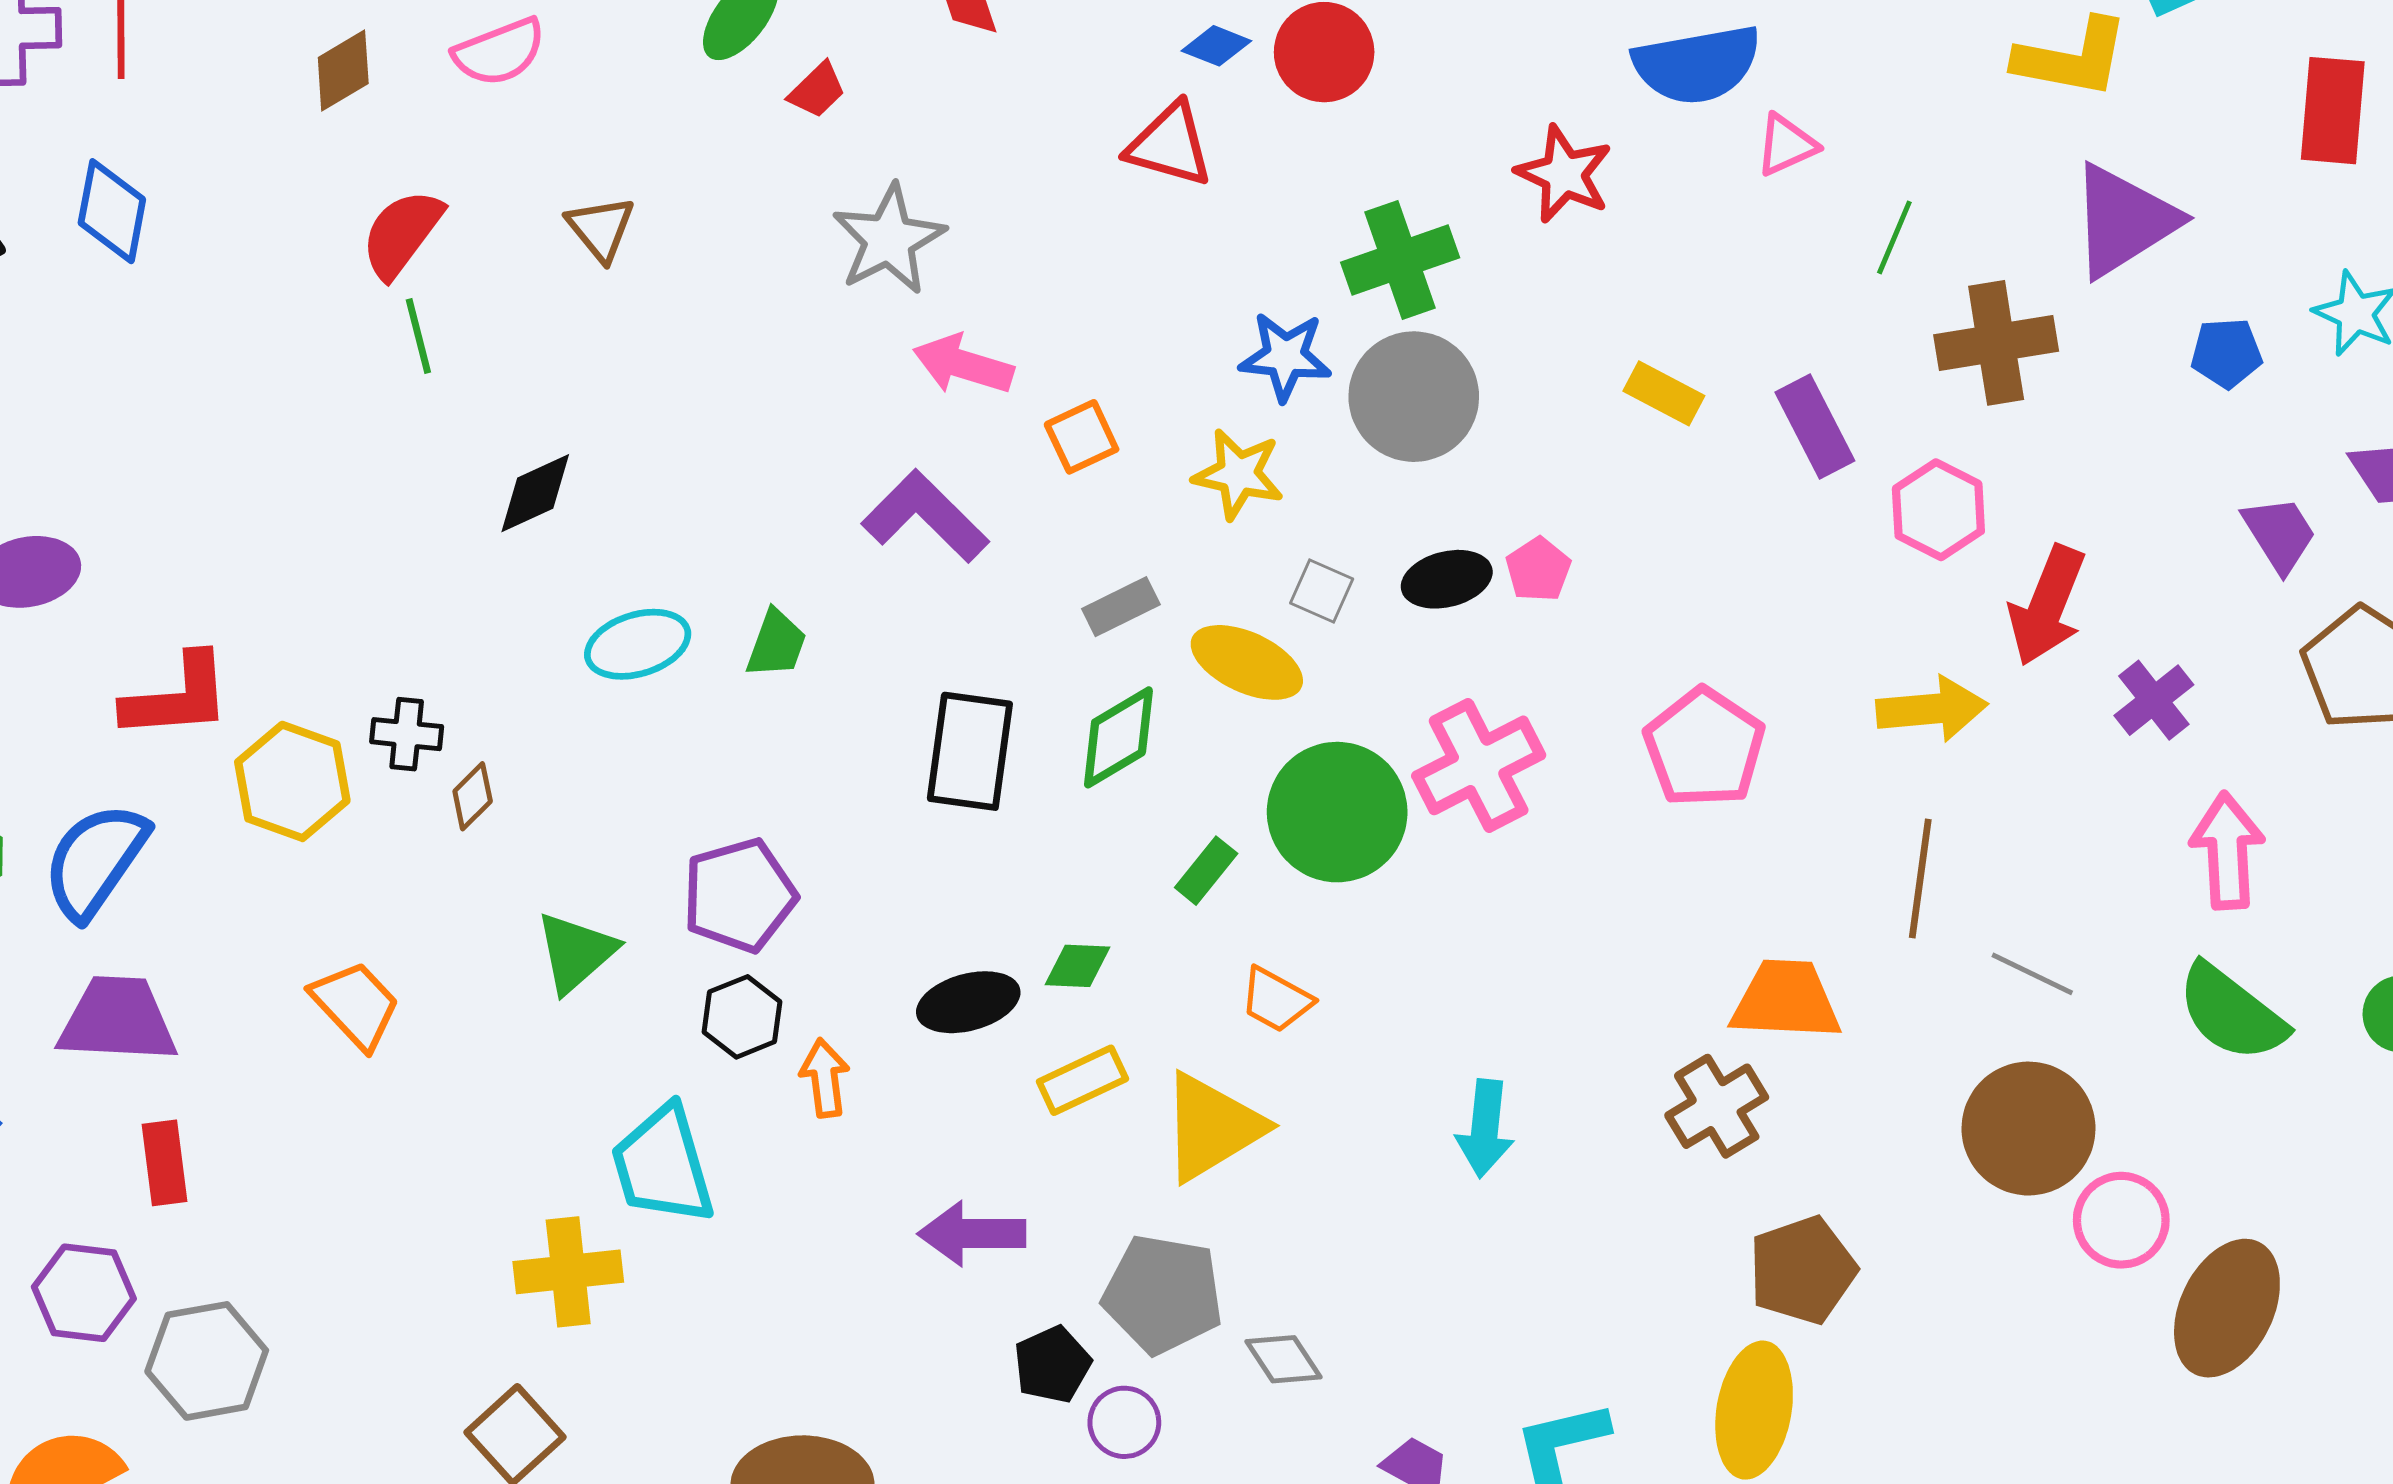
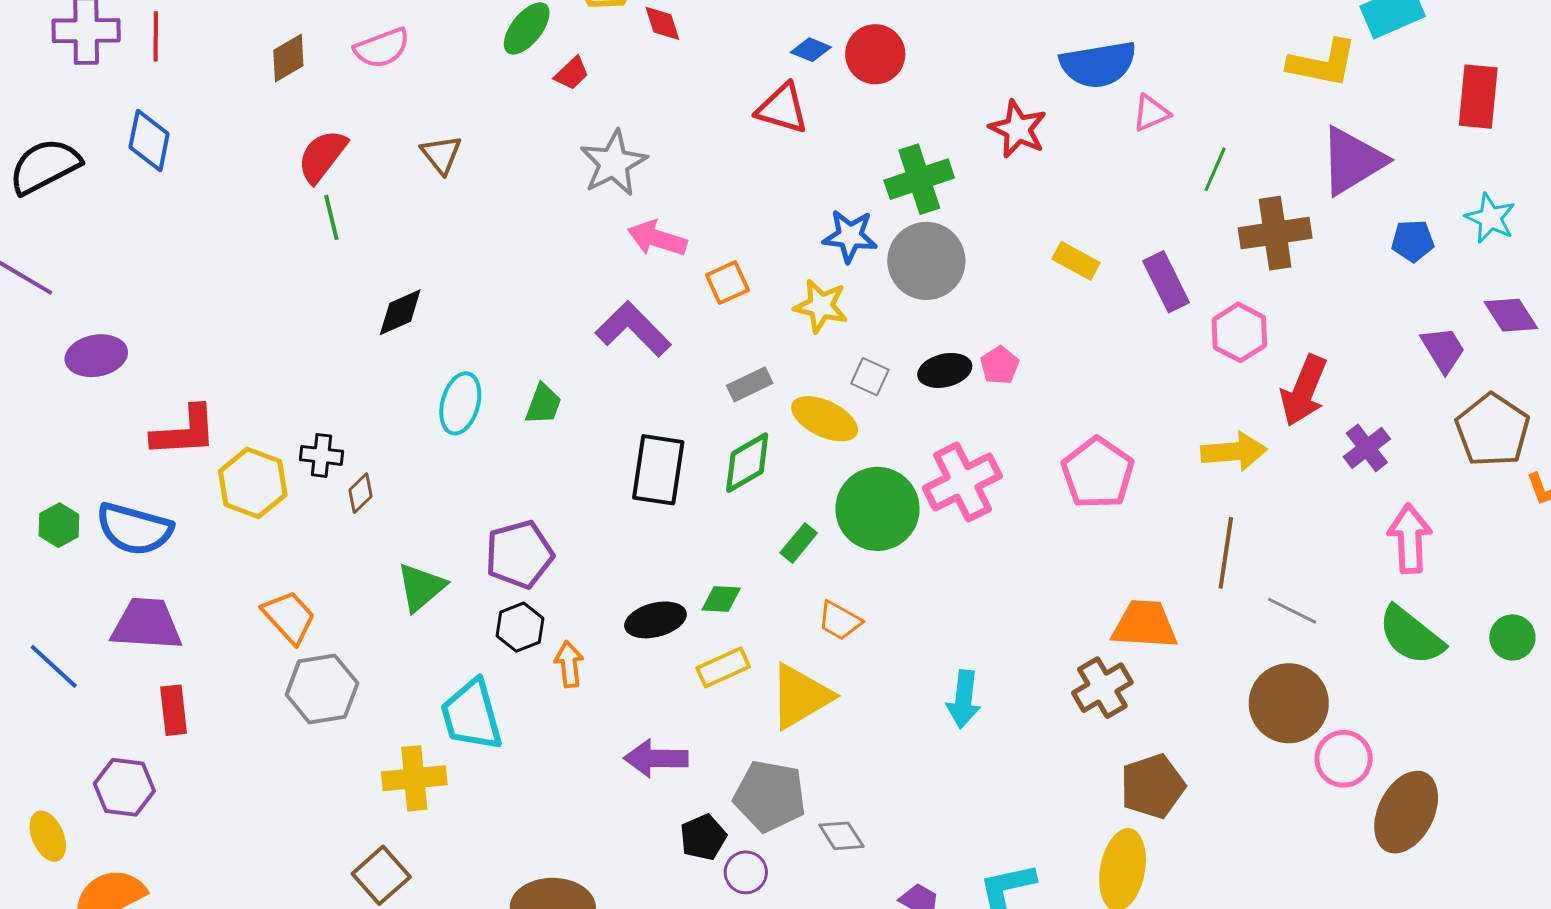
cyan ellipse: (638, 644) -> (460, 403), turned -58
blue semicircle: (95, 861) -> (134, 529), turned -110
gray hexagon: (207, 1361) -> (322, 689), moved

